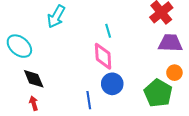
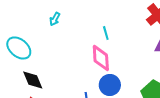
cyan arrow: (56, 16) -> (55, 19), size x0.6

